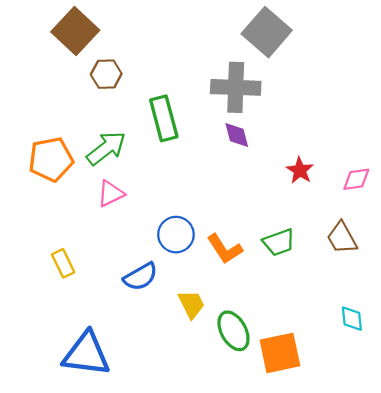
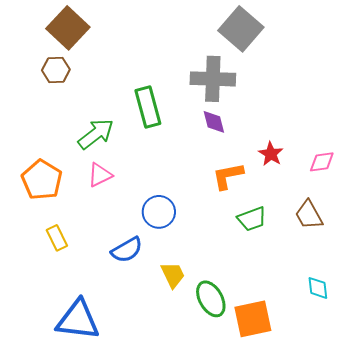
brown hexagon: (106, 74) -> (56, 70), moved
orange pentagon: (51, 159) -> (42, 180), moved, turned -30
orange L-shape: (225, 249) -> (228, 176), moved, turned 112

